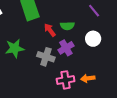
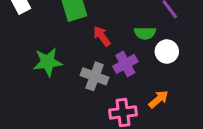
green semicircle: (67, 26) -> (145, 33), moved
orange arrow: (88, 78) -> (158, 99), moved, turned 144

